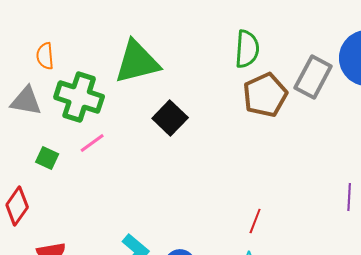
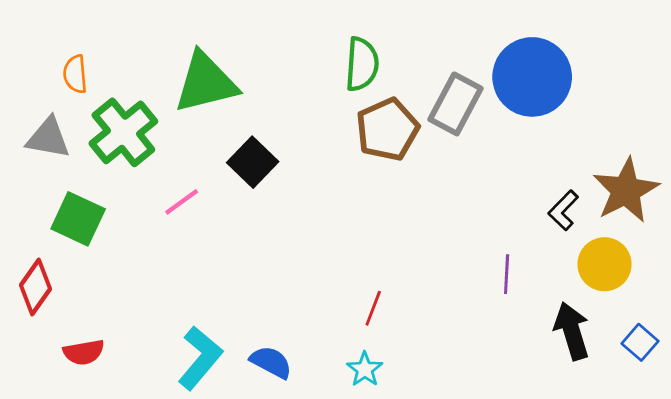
green cross: (79, 97) -> (123, 132), turned 33
pink line: (92, 143) -> (182, 202), moved
green square: (47, 158) -> (78, 219), size x1.6

